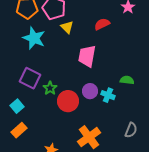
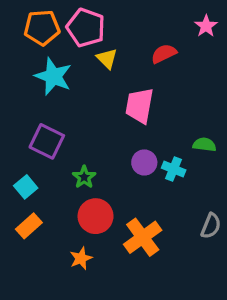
green star: (50, 88) -> (84, 177), moved
red circle: (68, 101) -> (96, 216), moved

